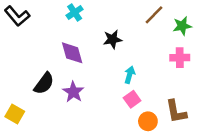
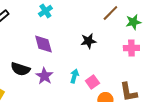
black star: (112, 39) -> (88, 41), moved
cyan arrow: (130, 75) -> (74, 76), moved
black semicircle: (44, 83) -> (20, 69), turned 72

